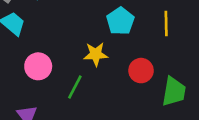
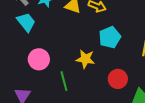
green line: (75, 87) -> (64, 81), turned -54

